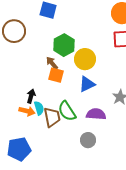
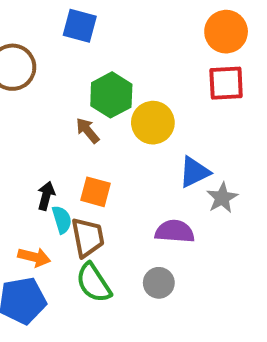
orange square: (56, 75) -> (96, 192), moved
blue triangle: (87, 84) -> (194, 172), moved
orange arrow: (27, 111) -> (34, 257), moved
green semicircle: (67, 111) -> (94, 283), moved

